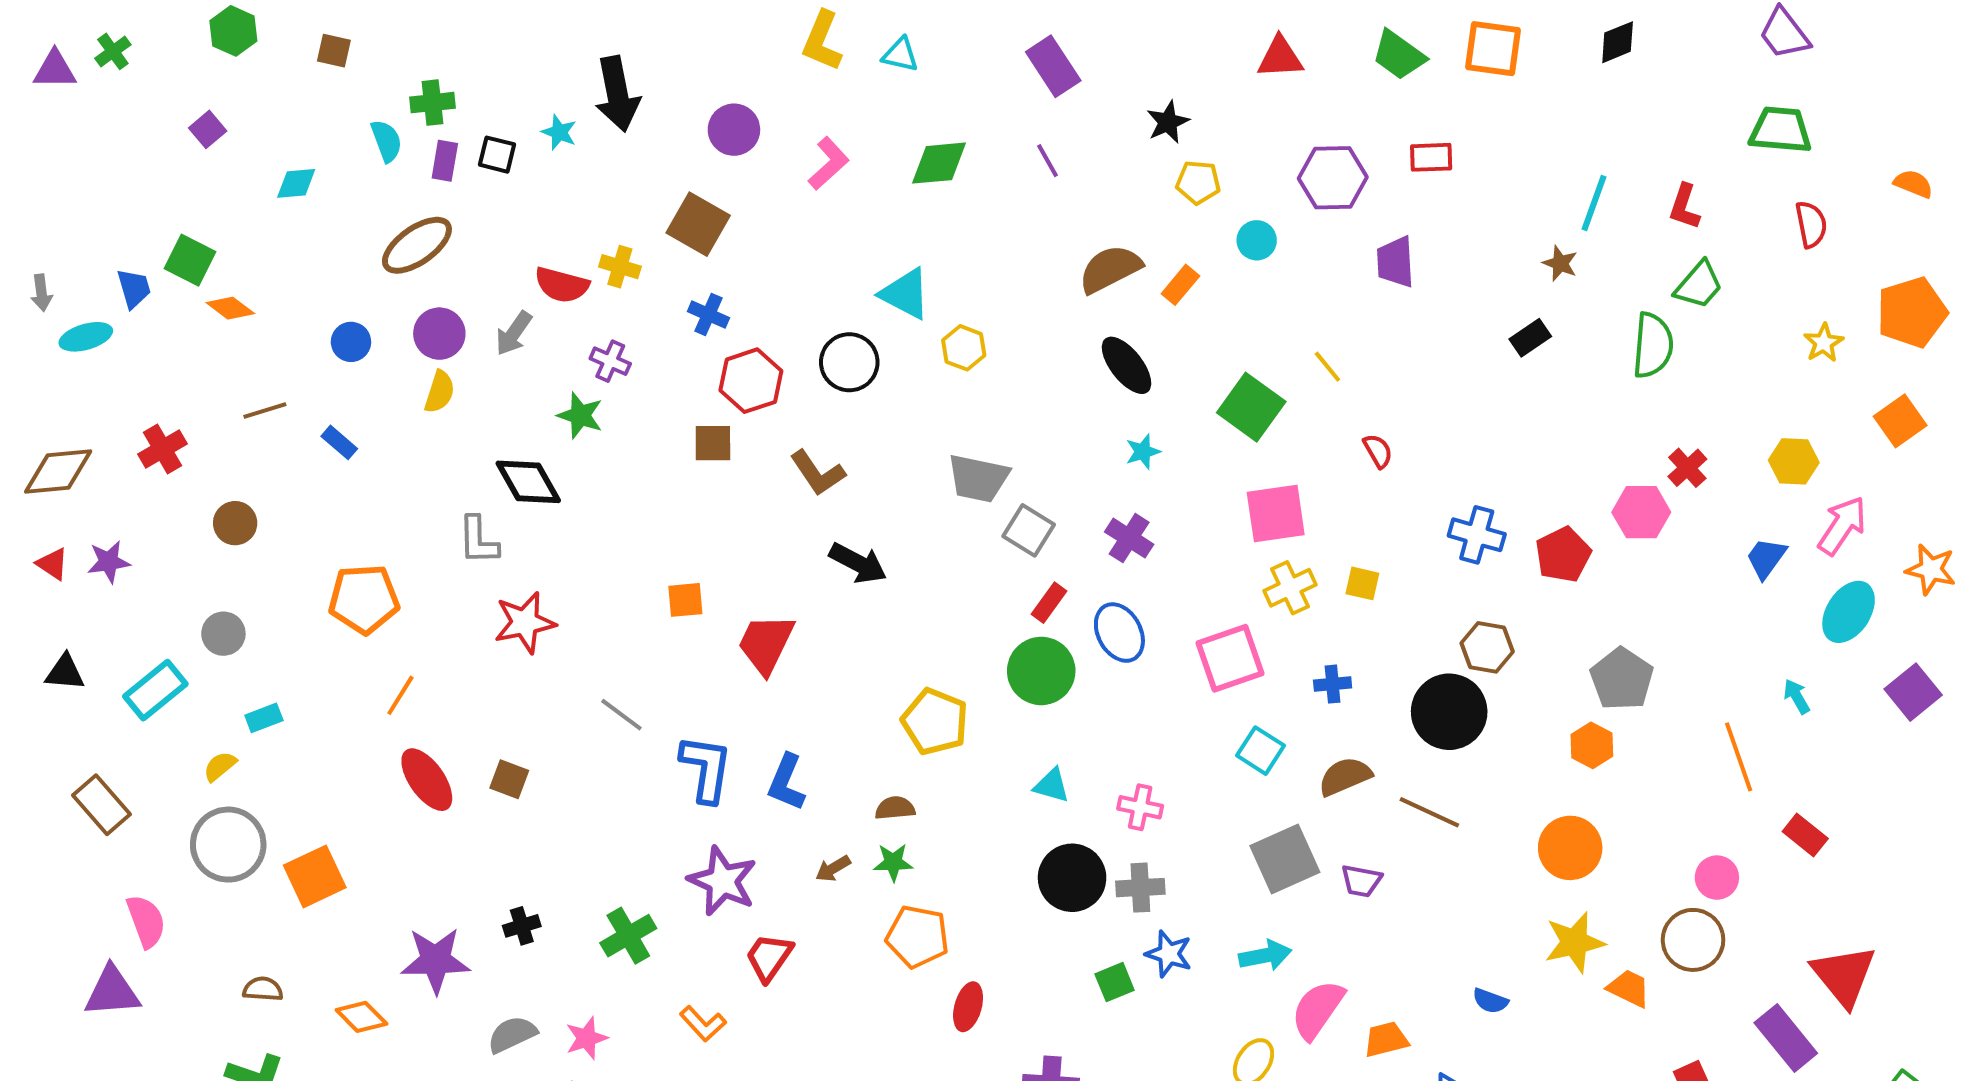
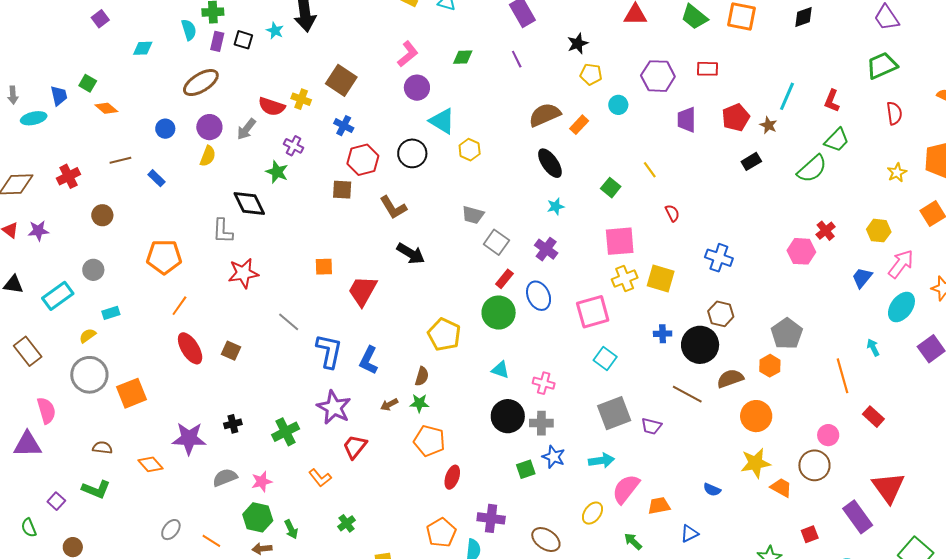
purple circle: (734, 130) -> (417, 88), moved
green trapezoid: (1781, 130) -> (882, 66), turned -32
green diamond: (939, 163) -> (463, 57), size x0.7
green square: (190, 260) -> (88, 83), size x0.7
green semicircle: (1653, 345) -> (812, 169), turned 40
green square: (1251, 407) -> (611, 188), size x0.6
gray trapezoid: (978, 478) -> (473, 215), size x0.7
red pentagon: (1563, 555) -> (736, 117), moved
yellow square: (1362, 583) -> (661, 279), size x1.6
blue cross: (1333, 684) -> (663, 334), moved
brown semicircle: (1345, 776) -> (730, 379), moved
brown semicircle: (895, 808) -> (422, 376), turned 108

